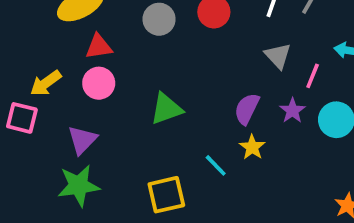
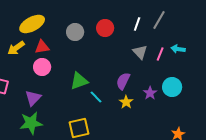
pink line: (313, 76) -> (160, 54), moved
yellow arrow: (46, 83) -> (16, 48), moved
purple star: (292, 111) -> (150, 93), moved
cyan line: (216, 165) -> (96, 97), moved

